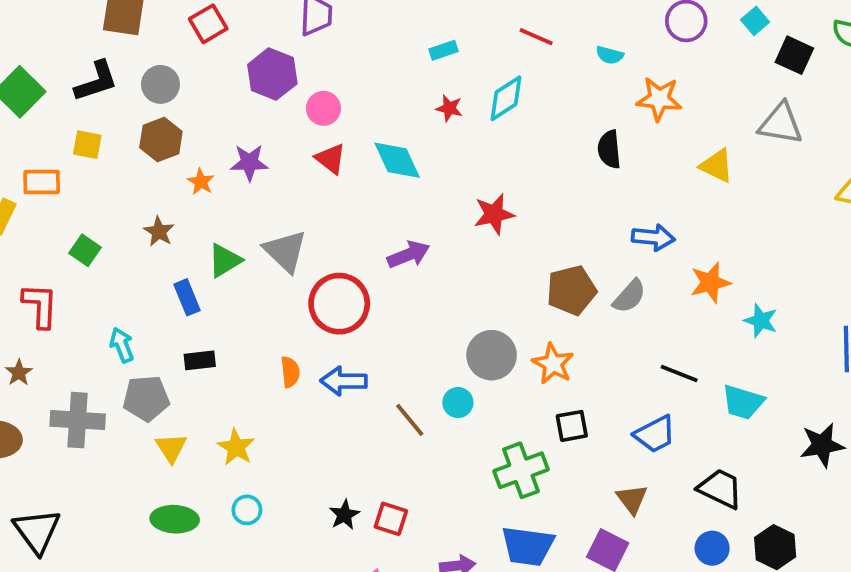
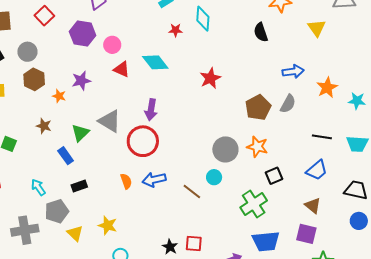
cyan diamond: (506, 98) -> (203, 19), turned -40
yellow triangle: (717, 166) -> (317, 28), turned 42
purple arrow: (409, 255) -> (151, 110), moved, turned 135

